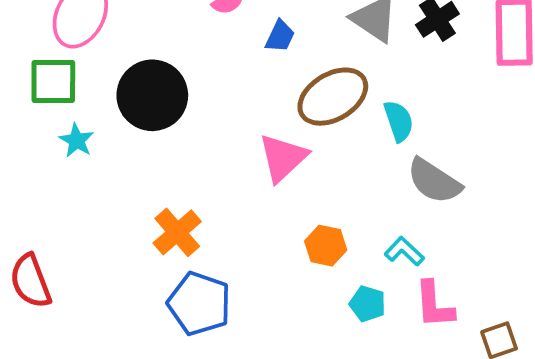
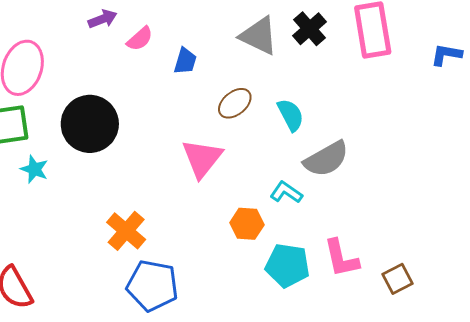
brown ellipse: (333, 97) -> (235, 103), size x0.6
gray semicircle: (434, 181) -> (326, 159), turned -54
cyan L-shape: (404, 251) -> (286, 192), moved
cyan pentagon: (367, 304) -> (288, 265), size x1.5

